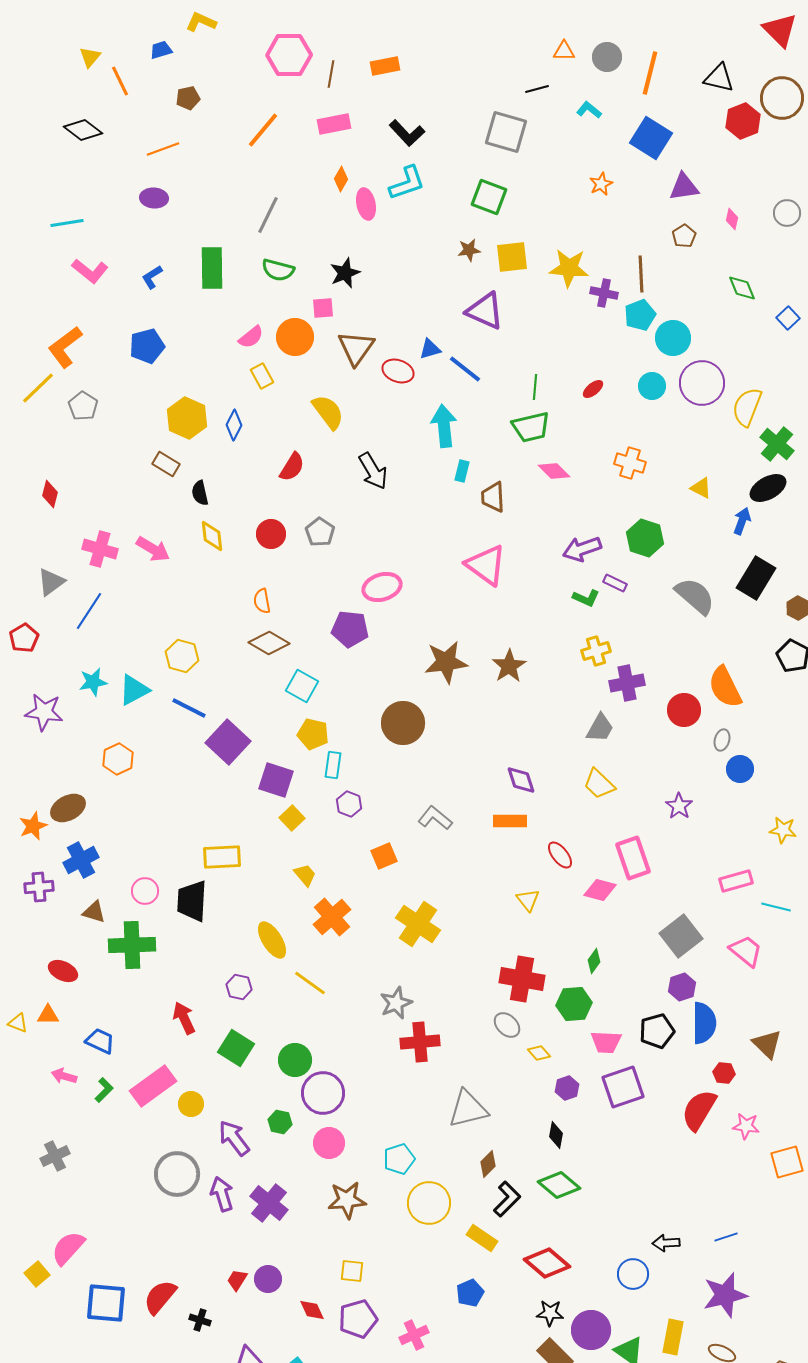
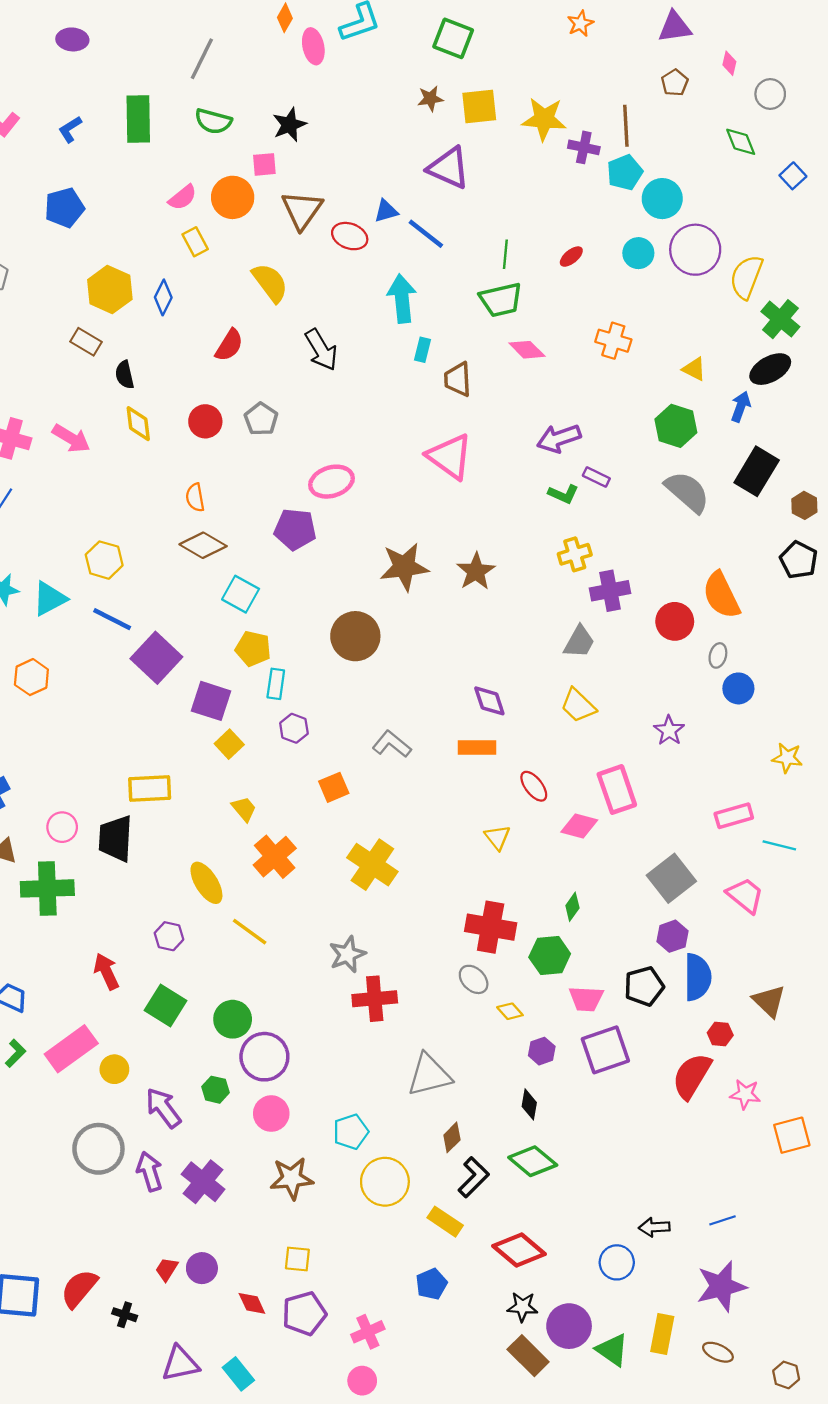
gray circle: (787, 213) -> (770, 94), moved
green hexagon: (645, 538) -> (676, 426), moved

